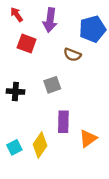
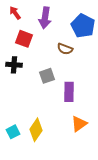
blue pentagon: (92, 29) -> (83, 26), turned -30
black cross: (15, 92) -> (14, 65), moved
purple rectangle: (63, 122) -> (69, 92), moved

